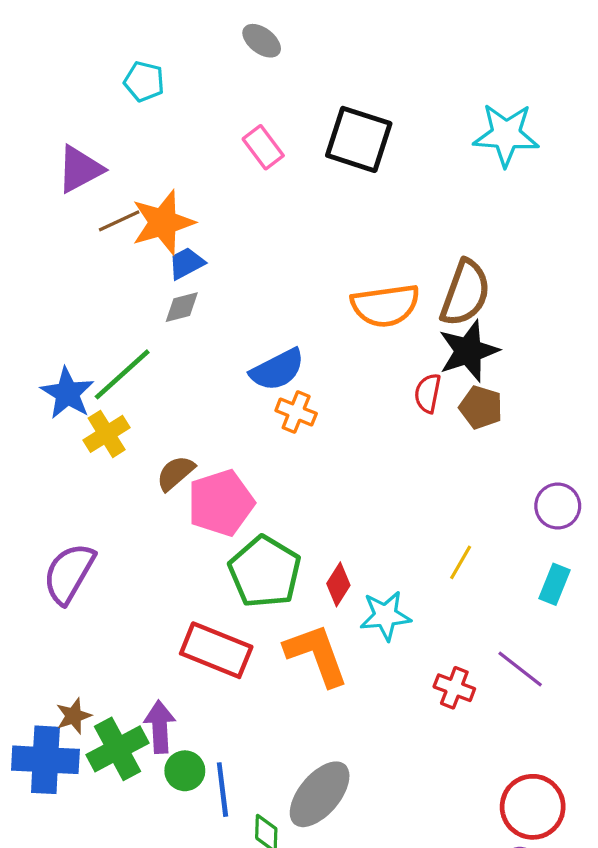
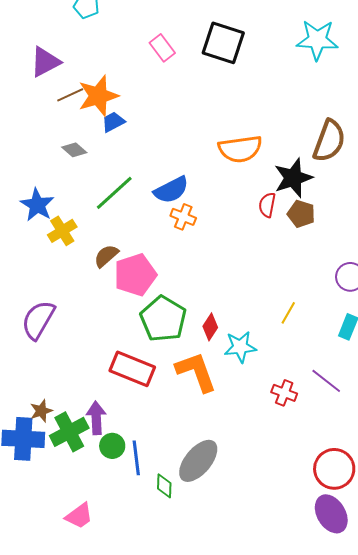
brown semicircle: (465, 293) -> (329, 141), moved
gray diamond: (182, 307) -> (74, 150), moved, turned 55
green line: (122, 374) -> (114, 193), moved

